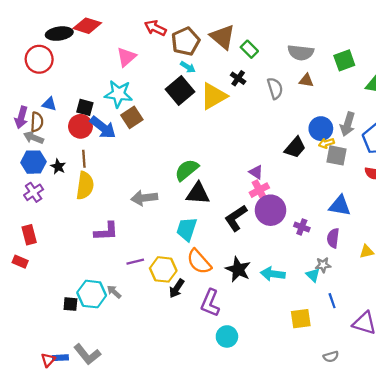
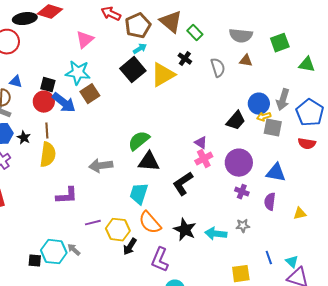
cyan arrow: (188, 67) -> (140, 49), turned -64
purple circle: (271, 210) -> (239, 163), moved
gray star: (323, 265) -> (243, 226), moved
cyan triangle: (313, 275) -> (292, 262), moved

